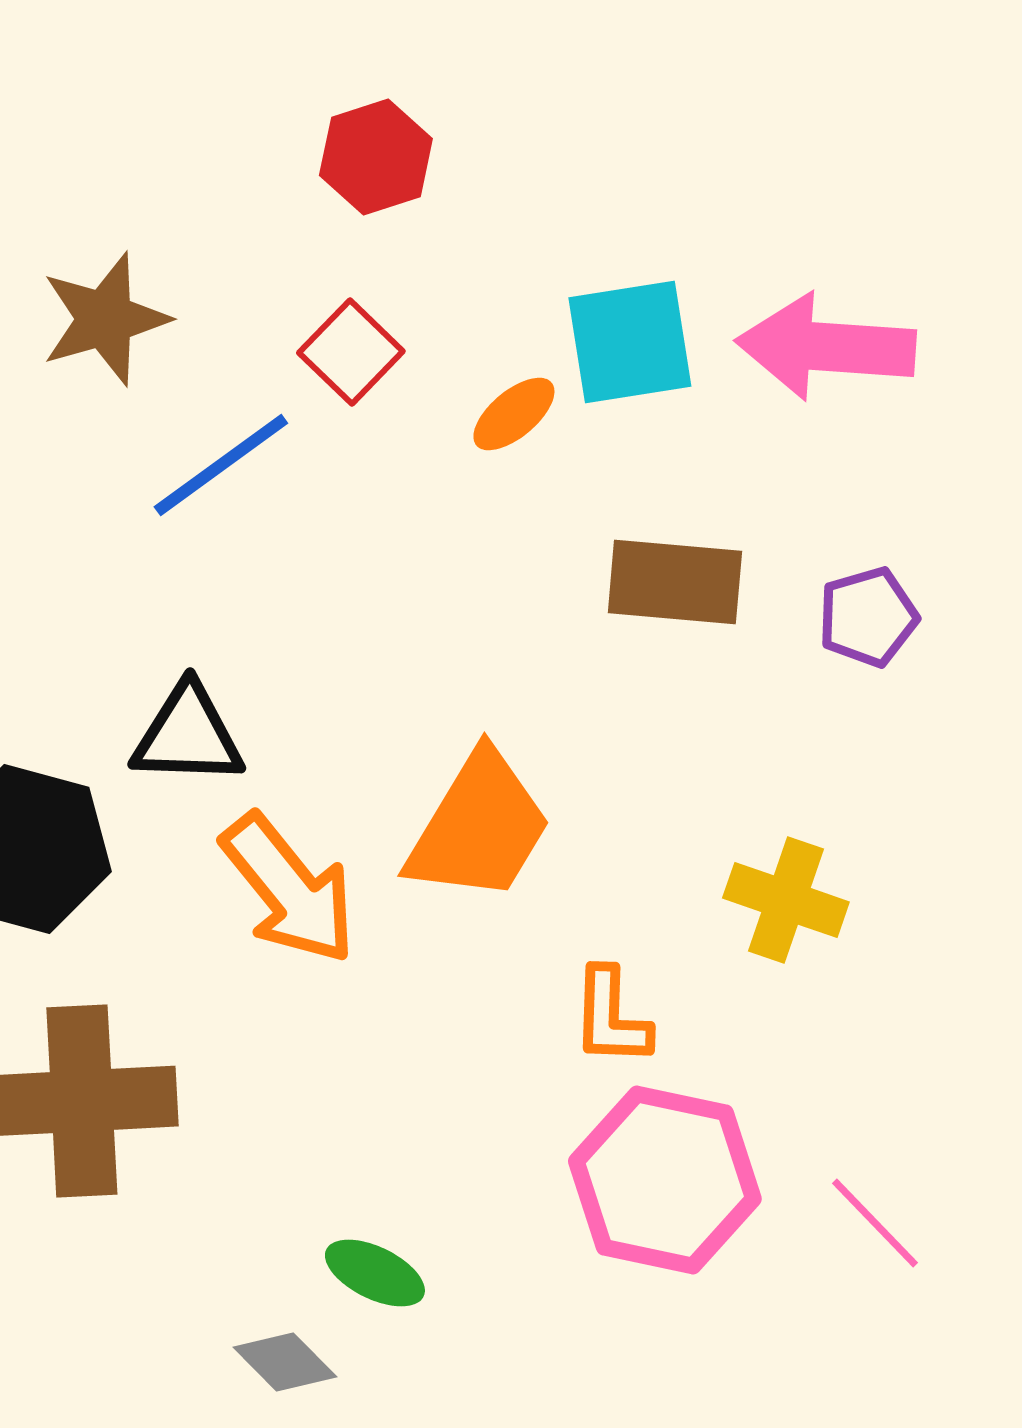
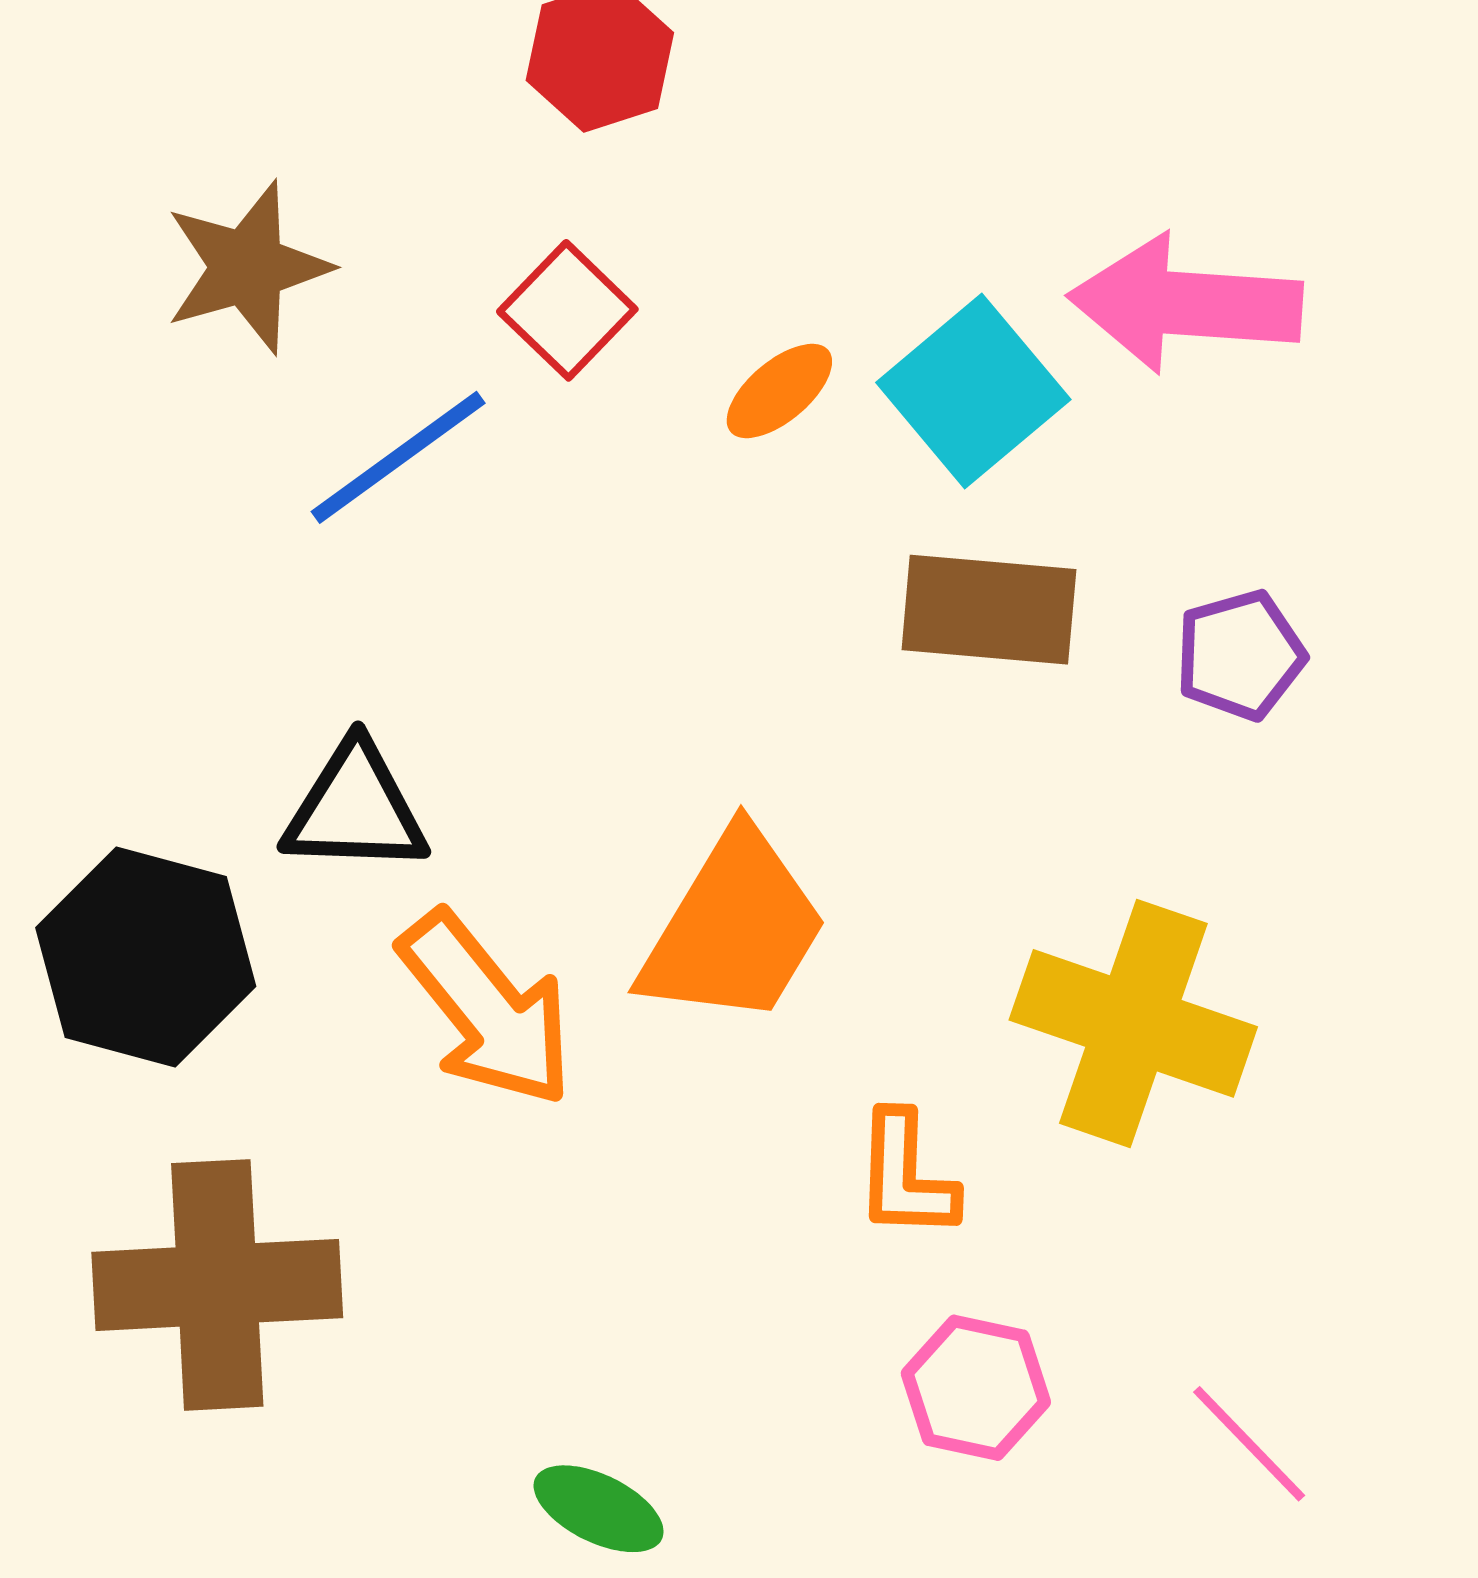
cyan square: (630, 342) -> (973, 391), moved, turned -31
yellow cross: (786, 900) -> (1133, 1023), size x1.5
pink hexagon: (665, 1180) -> (976, 1388), size x0.6

